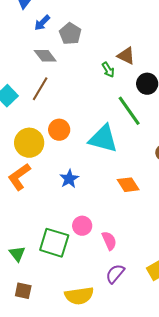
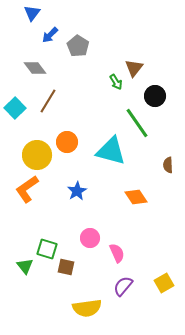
gray diamond: (45, 56) -> (35, 68), moved
brown triangle: (126, 56) -> (134, 68), turned 42
green square: (54, 243) -> (47, 249), moved, size x0.7
brown square: (23, 291) -> (66, 267), moved

